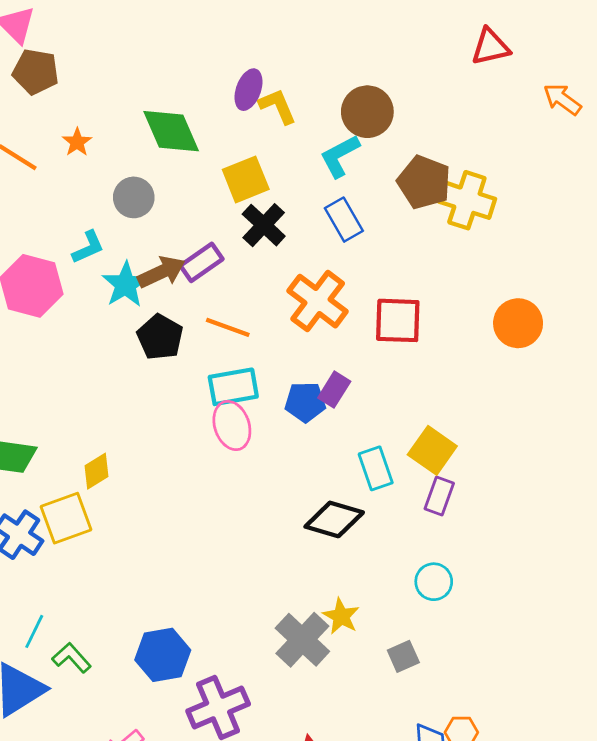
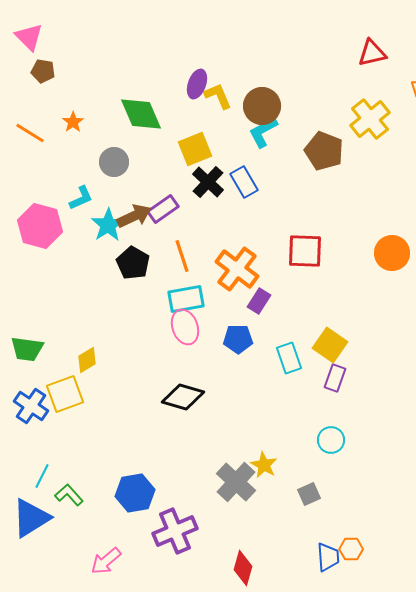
brown pentagon: (36, 72) -> (43, 71), size x0.7
brown circle: (367, 112) -> (262, 106), moved
yellow cross: (467, 200) -> (370, 119), moved, turned 33
blue rectangle: (344, 220) -> (244, 182), moved
orange cross: (318, 301) -> (237, 269), moved
orange line: (228, 327) -> (182, 256), turned 52
blue pentagon: (305, 402) -> (238, 339), moved
black diamond: (334, 519) -> (183, 397), moved

